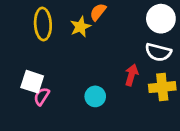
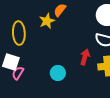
yellow ellipse: (43, 24) -> (19, 33), moved

